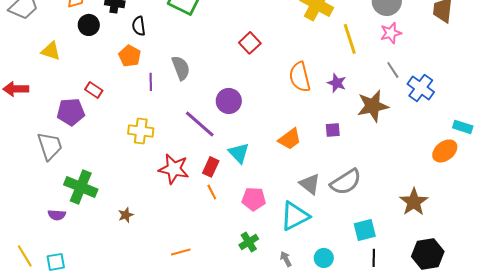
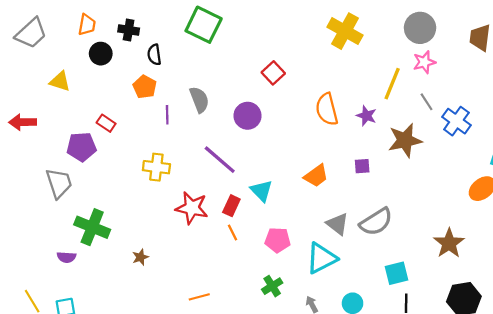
yellow line: (350, 39) -> (392, 84), moved, turned 40
purple circle: (229, 101) -> (248, 116), moved

